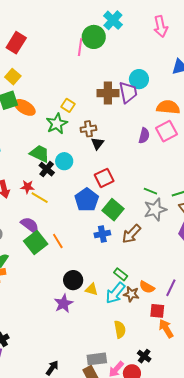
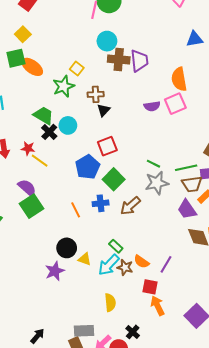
cyan circle: (139, 79) -> (107, 41), moved
orange semicircle: (168, 107) -> (179, 79), turned -110
purple semicircle: (144, 136) -> (152, 106), turned 63
orange line: (58, 241) -> (76, 210), moved

